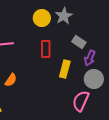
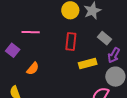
yellow rectangle: (65, 69) -> (88, 63), turned 54

